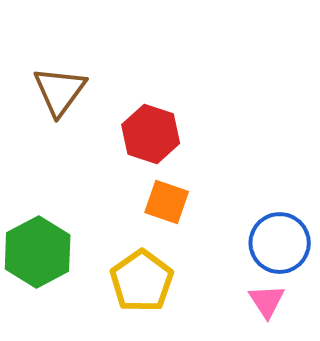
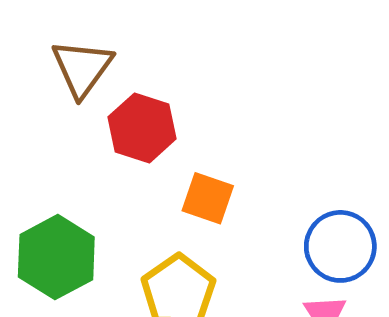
red hexagon: (151, 134) -> (142, 128), moved

